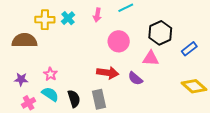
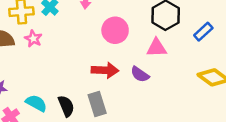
pink star: (50, 74) -> (33, 39), moved

